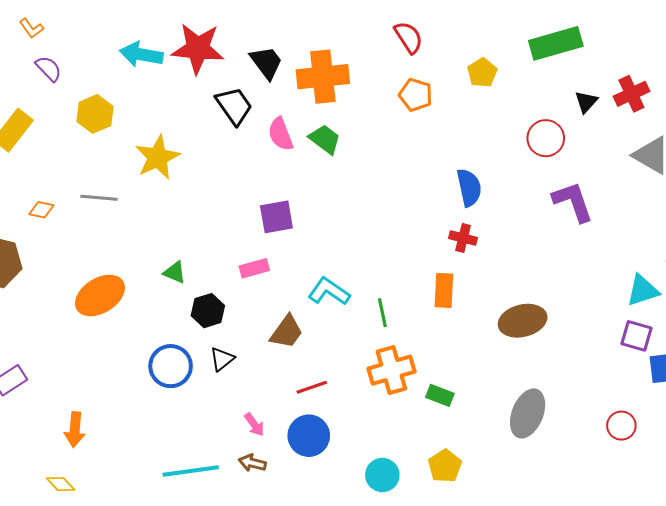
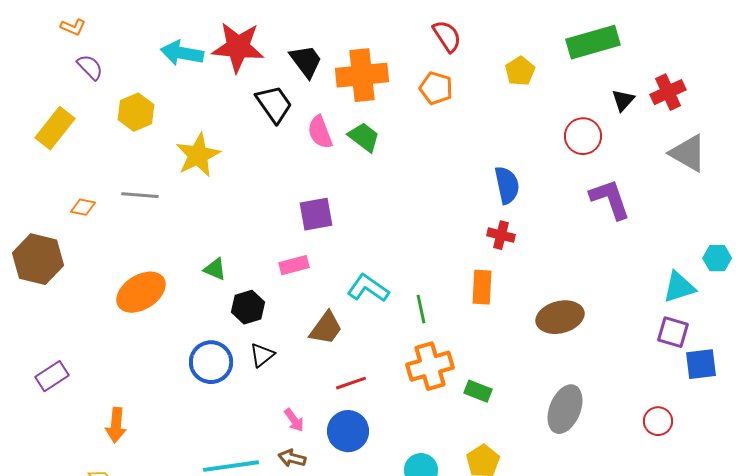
orange L-shape: (31, 28) -> (73, 27), turned -30
orange pentagon: (416, 95) -> (436, 88), moved

